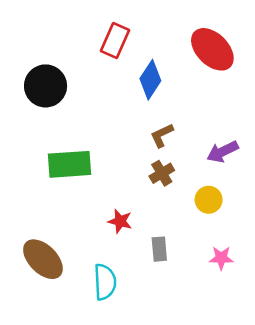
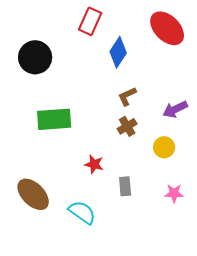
cyan semicircle: (105, 282) -> (82, 212), turned -52

